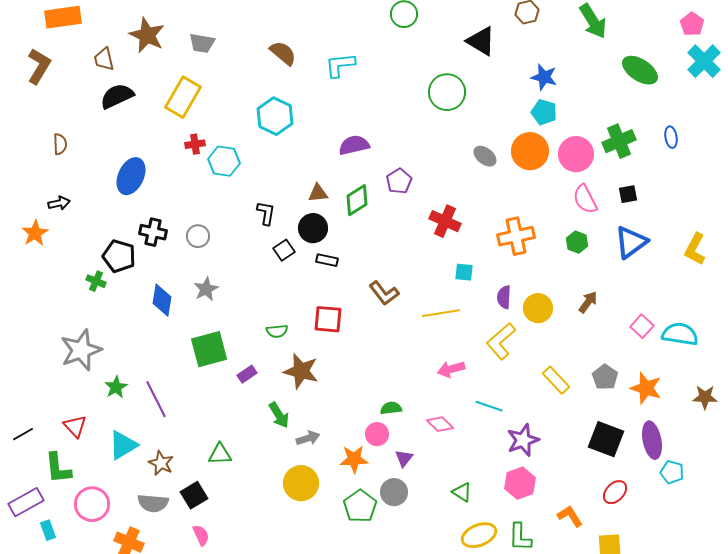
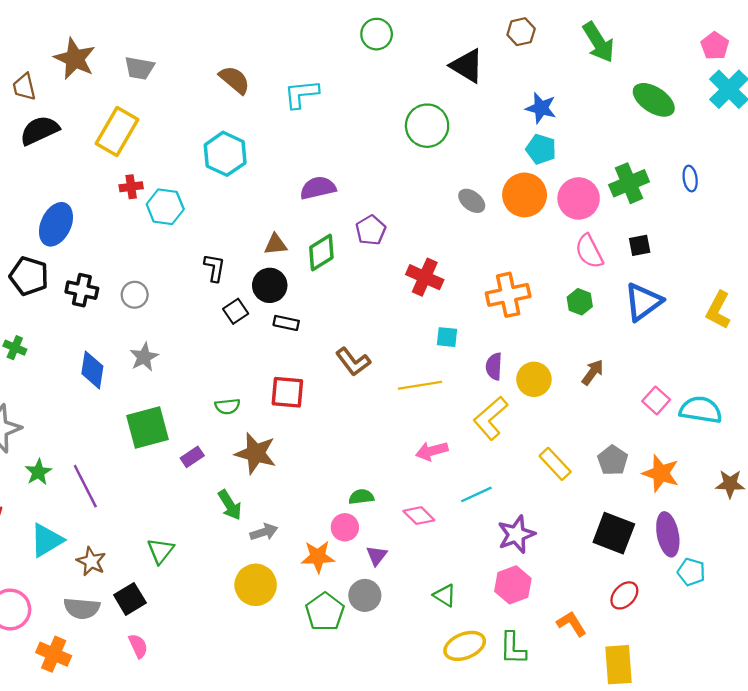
black pentagon: (119, 256) -> (29, 276), moved
cyan line: (489, 406) -> (476, 494), turned -44
green triangle: (220, 454) -> (160, 551), turned -50

